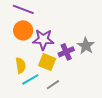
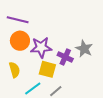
purple cross: (66, 52) -> (65, 57), turned -35
yellow semicircle: (21, 65) -> (14, 70), moved

